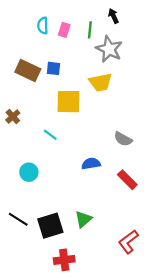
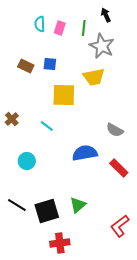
brown rectangle: (28, 71) -> (26, 66), size x0.7
brown cross: (13, 117) -> (12, 119), moved
blue semicircle: (91, 164) -> (85, 153), size x1.4

